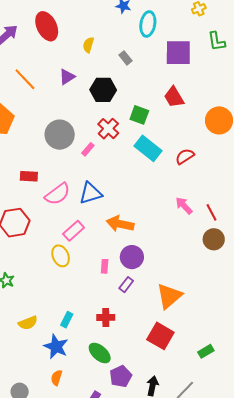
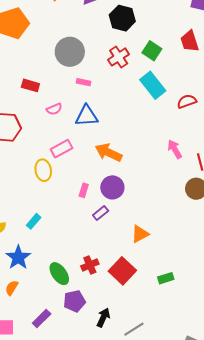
pink rectangle: (88, 149) -> (84, 82), moved, turned 48
pink semicircle: (57, 194) -> (54, 109), size x0.6
orange triangle: (169, 296) -> (140, 234), size x0.7
red cross: (106, 317) -> (90, 265), moved, turned -36
cyan rectangle: (67, 320) -> (34, 221), moved
green rectangle: (206, 351) -> (166, 278), moved

